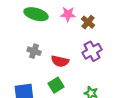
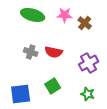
purple cross: (92, 51) -> (89, 63), moved
red semicircle: (60, 61) -> (54, 52), moved

